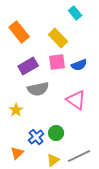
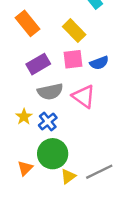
pink triangle: (76, 100) -> (84, 96), moved
green circle: (56, 133) -> (53, 154), moved, size x1.6
blue cross: (36, 137) -> (48, 121), moved

